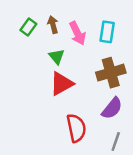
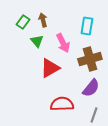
pink arrow: (78, 33) -> (63, 43), moved
green triangle: (57, 57) -> (37, 41), moved
red semicircle: (76, 128) -> (62, 104), turned -80

